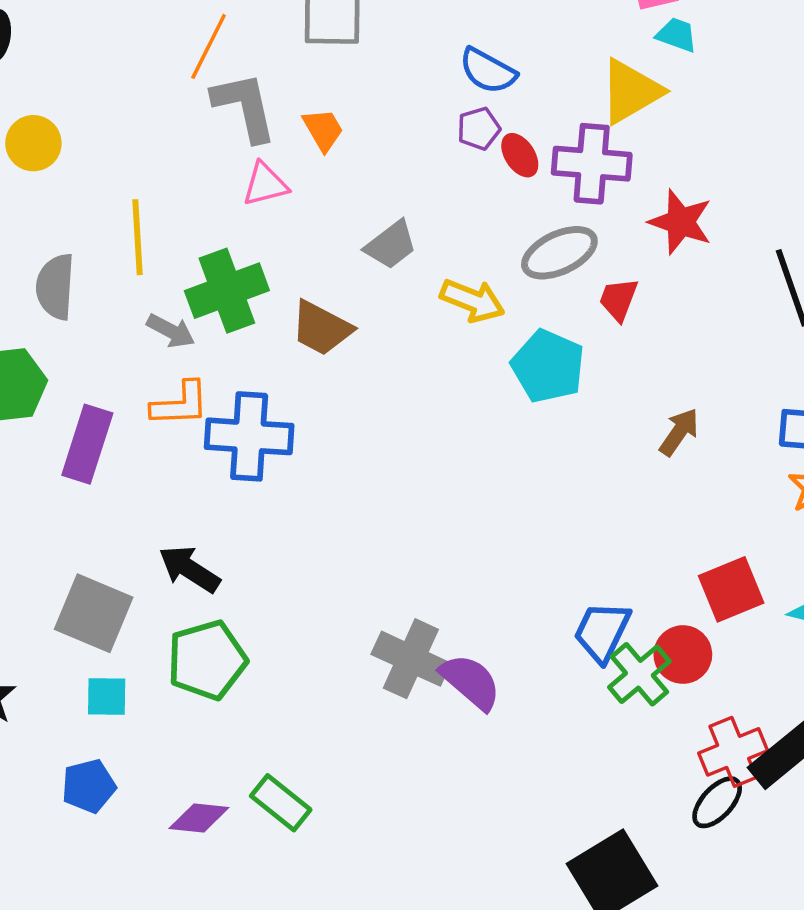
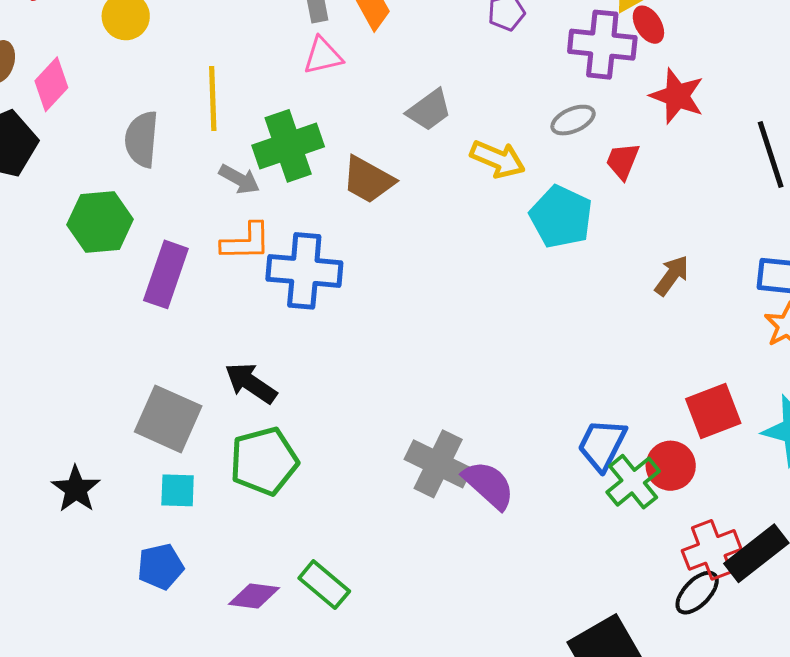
red ellipse: (520, 155) -> (648, 25), moved
gray ellipse: (559, 253) -> (573, 120), size x0.7

